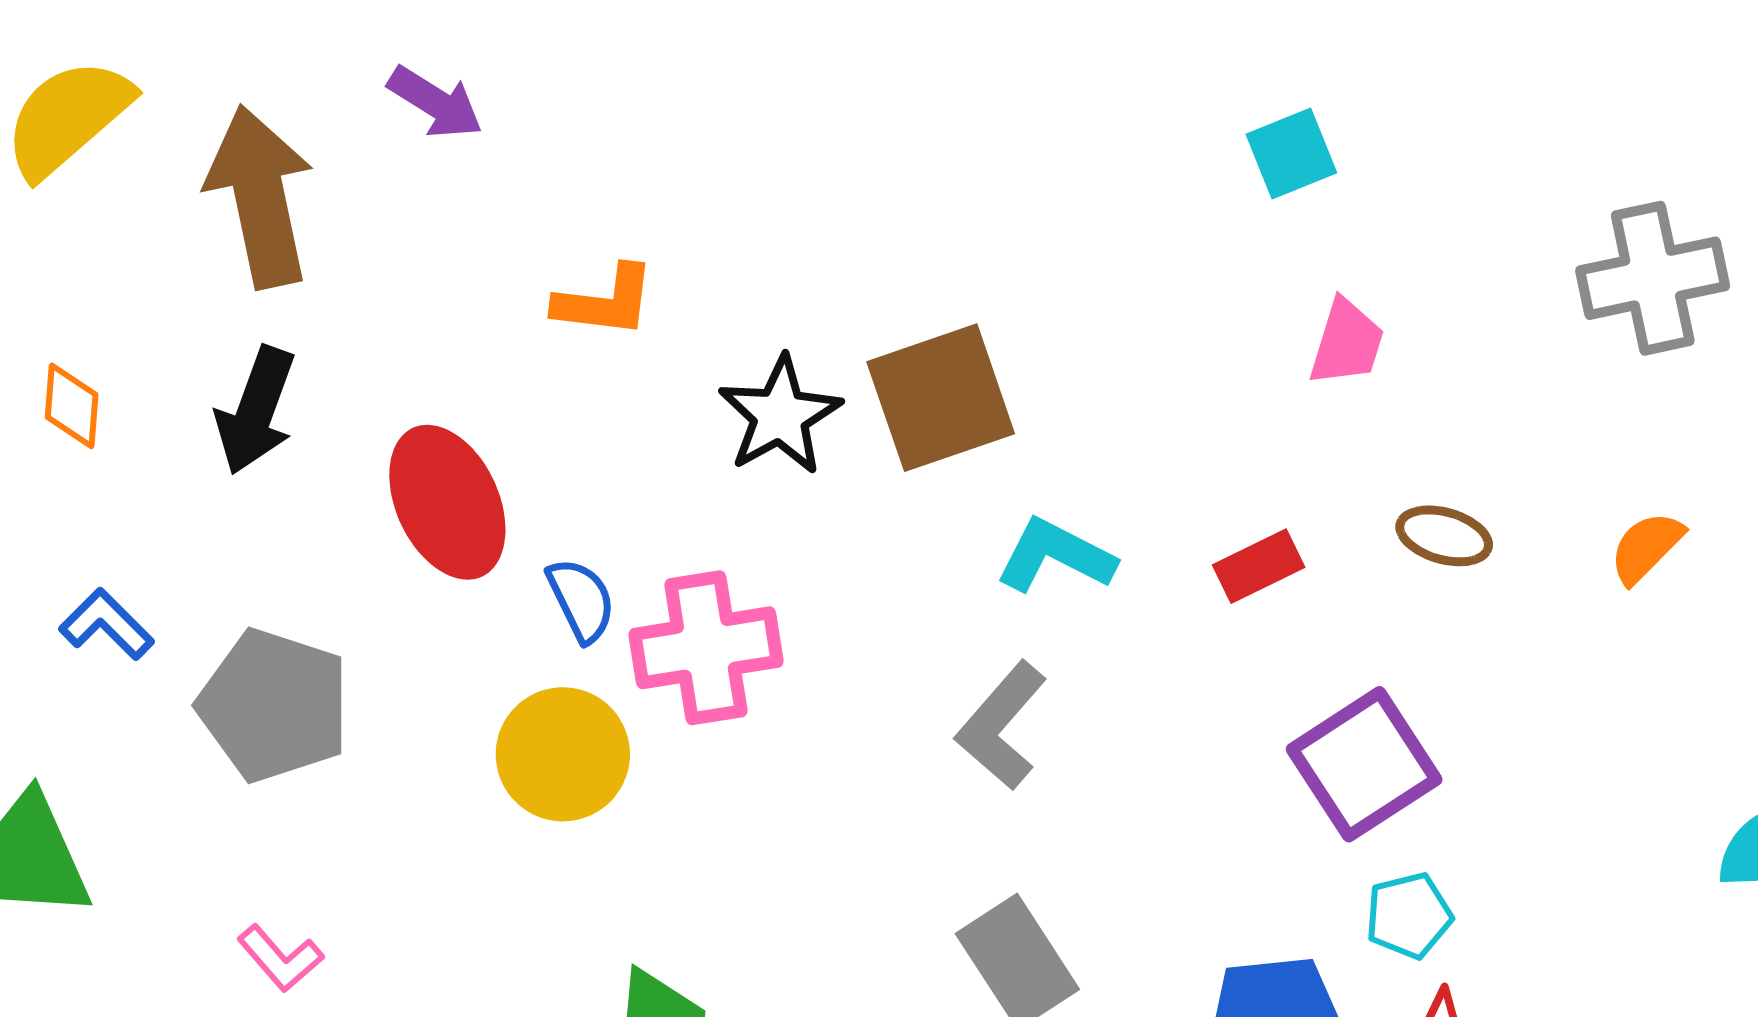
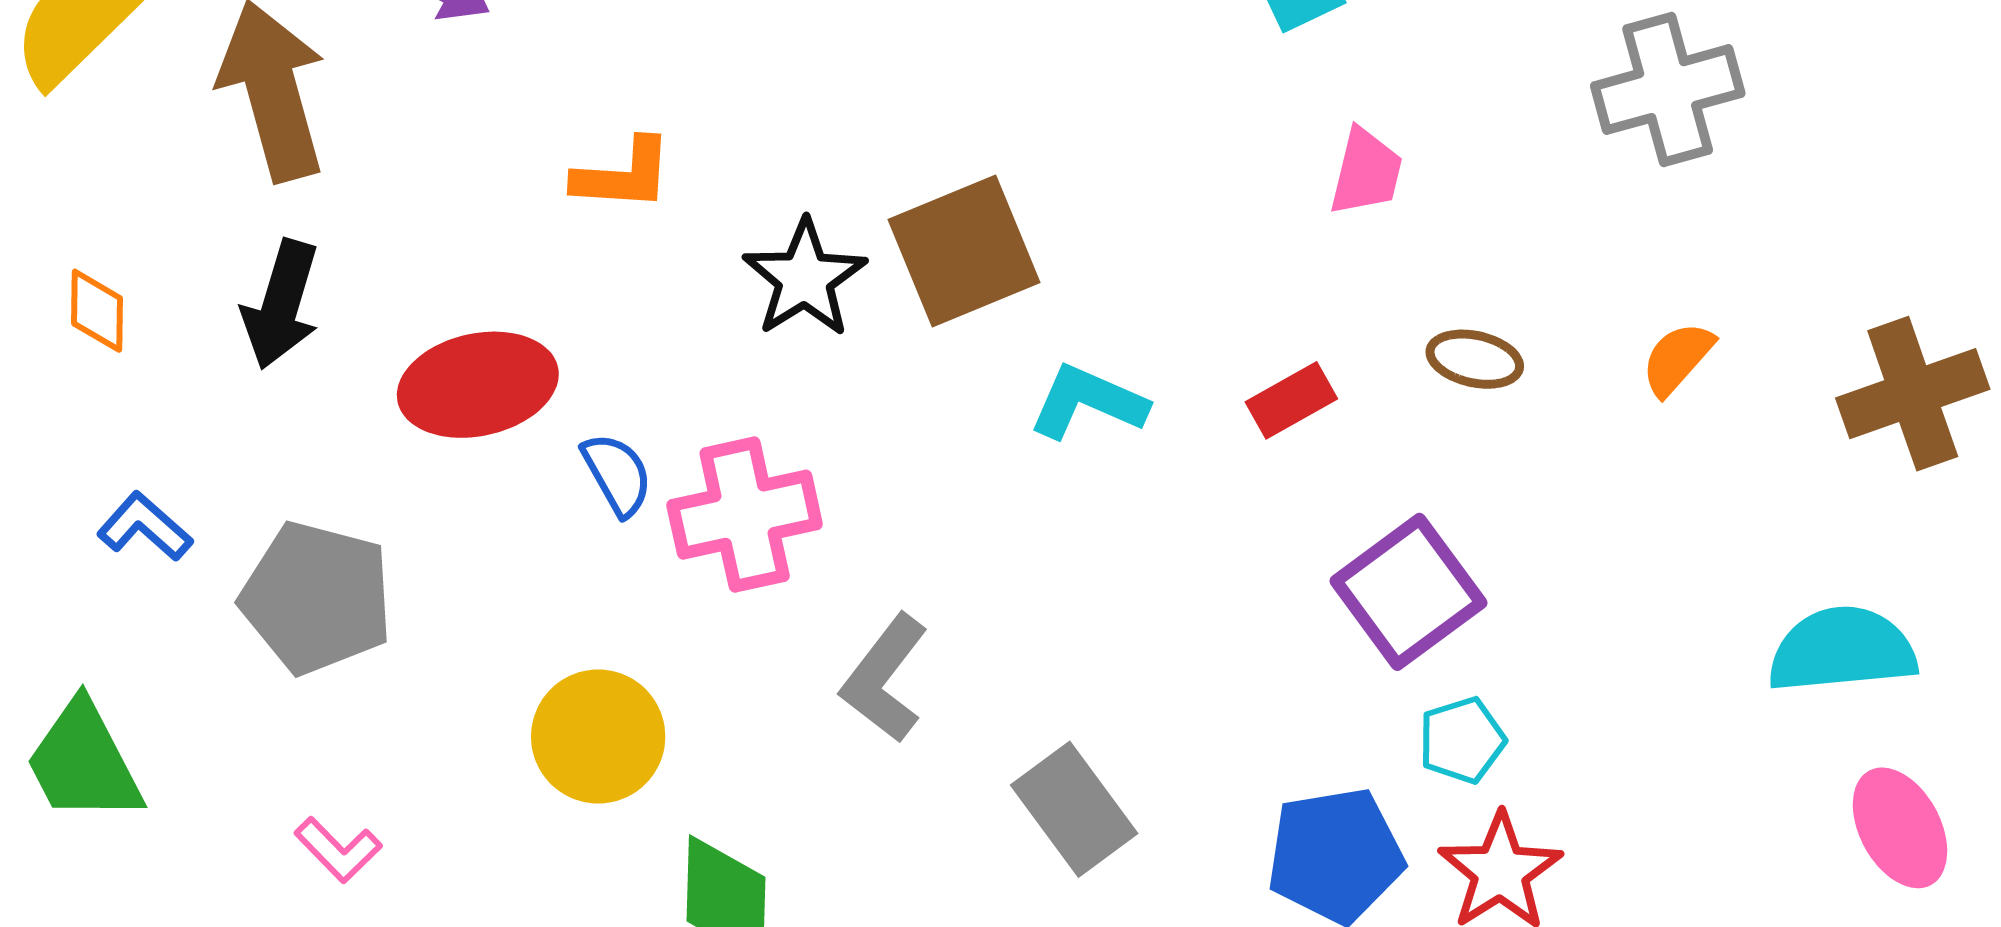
red ellipse: (447, 502) -> (478, 385), turned -74
gray L-shape: (1001, 726) -> (885, 678), moved
yellow circle: (563, 754) -> (598, 737), moved

